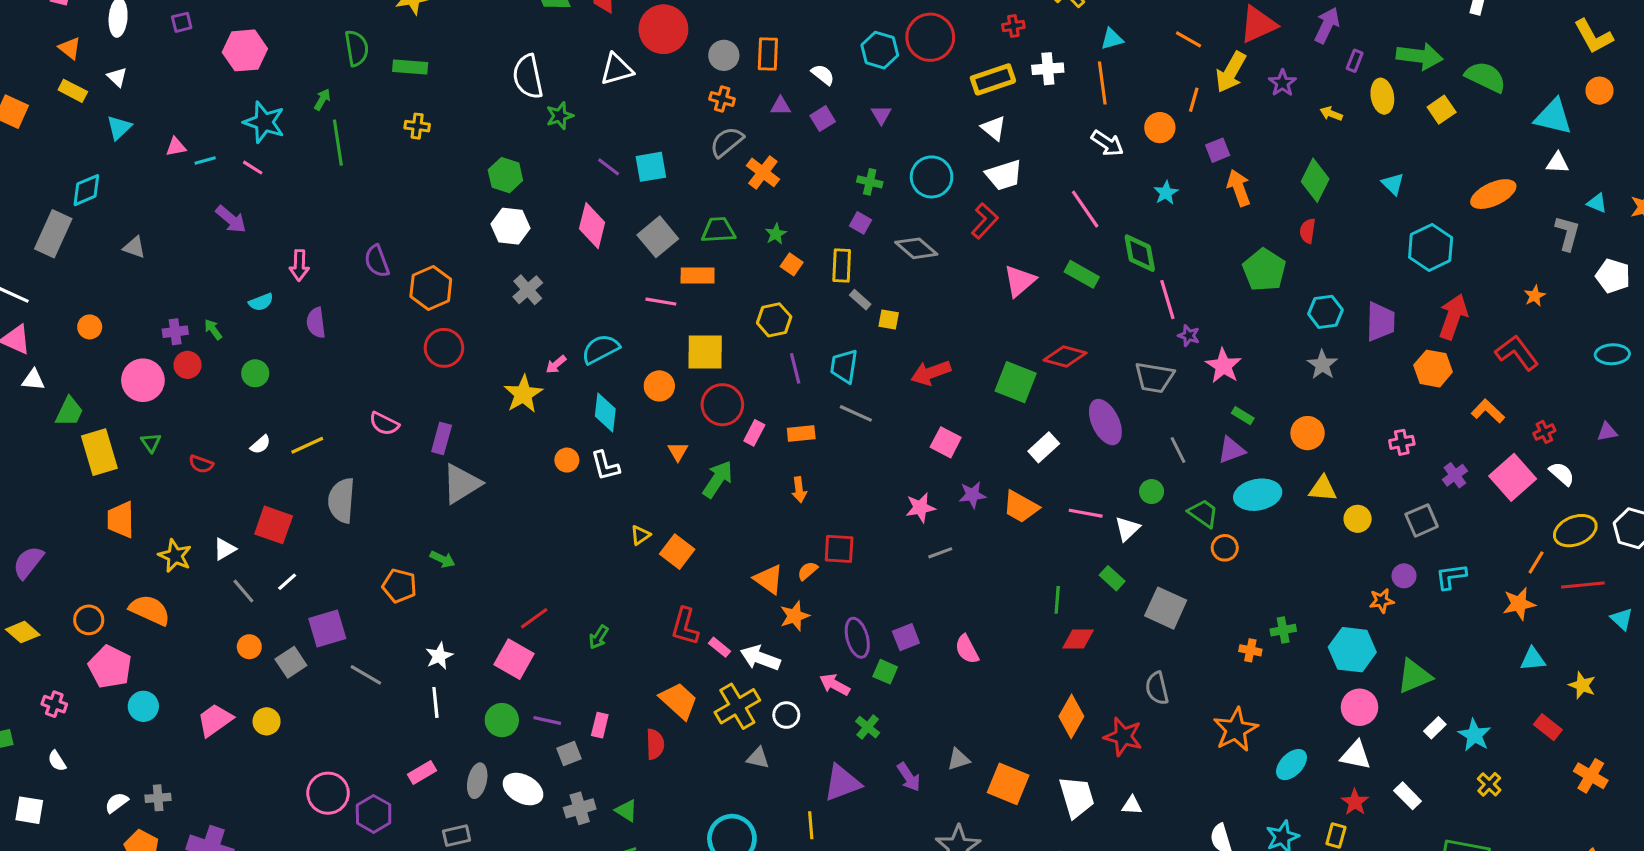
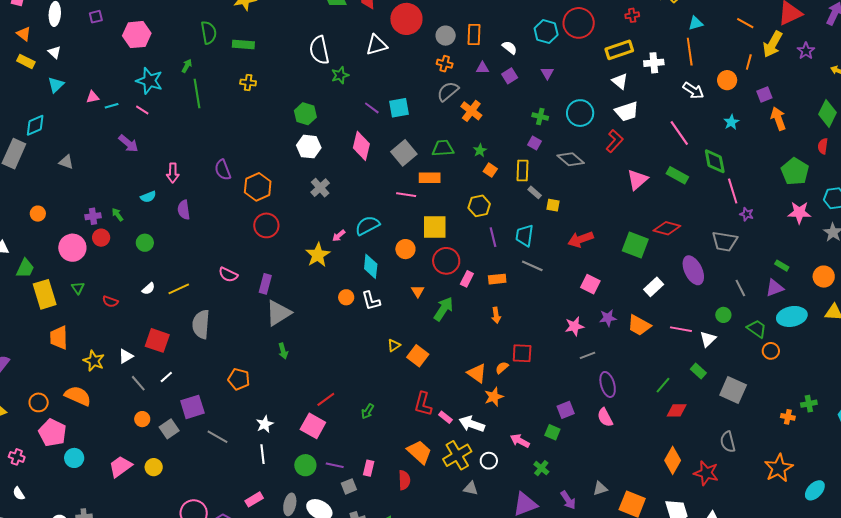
white cross: (1048, 69) -> (654, 63), moved
pink star: (1223, 366) -> (799, 213), moved, turned -30
green arrow: (442, 559) -> (283, 351), moved, turned 49
green line: (1057, 600) -> (663, 385), turned 36
purple ellipse: (857, 638) -> (608, 384), moved

